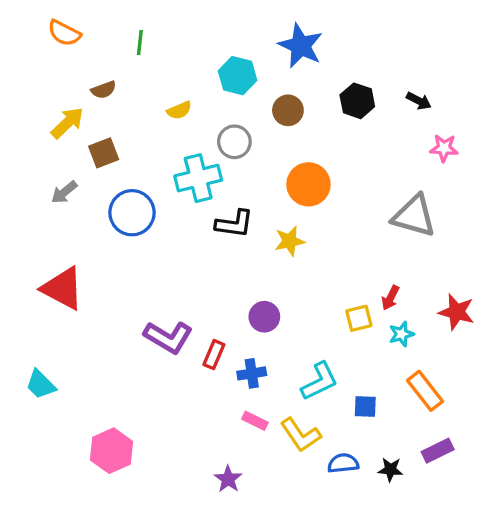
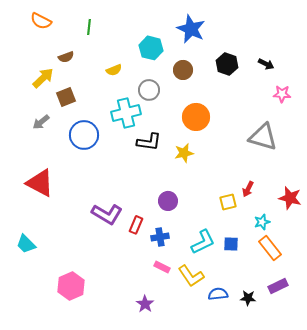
cyan star: (401, 334) -> (262, 222), moved
blue square: (365, 407) -> (231, 244), moved

